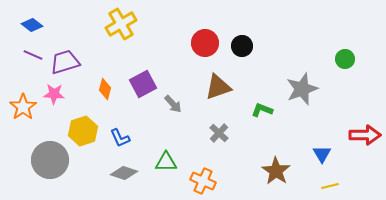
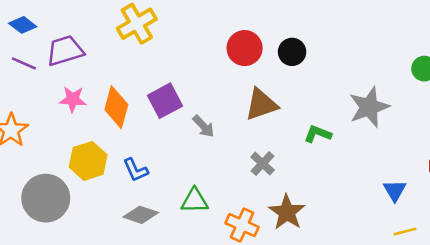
purple trapezoid: (65, 62) -> (65, 51), moved
orange diamond: (105, 89) -> (116, 107), size x1.5
pink star: (54, 94) -> (73, 99), moved
brown star: (276, 171) -> (287, 212), moved

